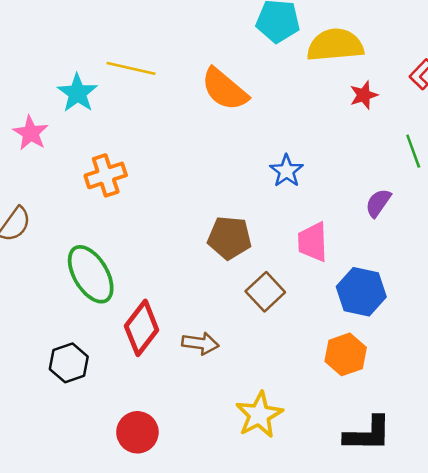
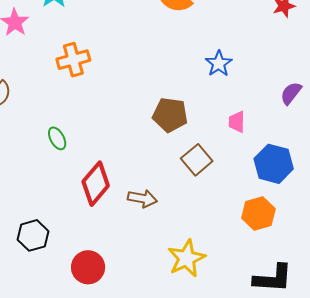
pink trapezoid: (313, 242) -> (237, 122), size x0.7
green ellipse: (91, 274) -> (57, 138), size x0.5
black hexagon: (69, 363) -> (33, 235), moved

